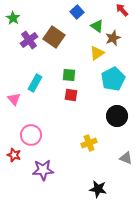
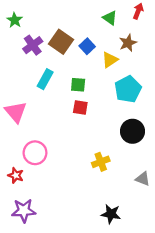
red arrow: (122, 10) -> (138, 11), turned 64
blue square: (77, 12) -> (87, 46), moved
green triangle: (97, 26) -> (110, 18), moved
cyan rectangle: (35, 83) -> (45, 79), moved
pink triangle: (14, 99) -> (16, 112), size x1.5
purple star: (43, 170) -> (24, 211), moved

